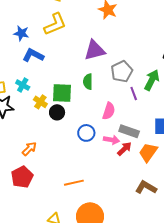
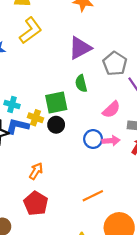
blue L-shape: (33, 55) -> (17, 126), moved
pink semicircle: (109, 111) -> (111, 109), turned 42
pink arrow: (112, 140) -> (111, 141), moved

